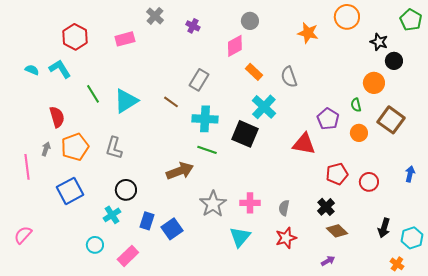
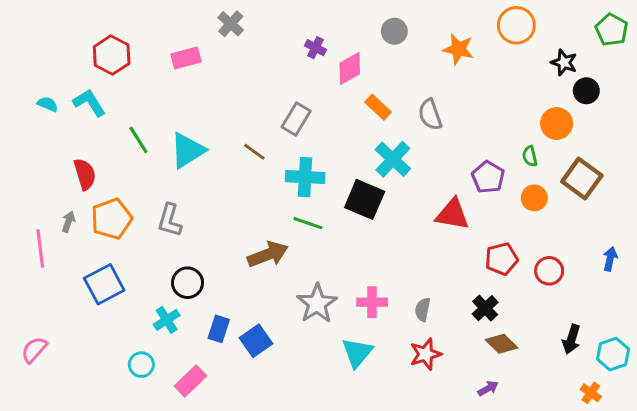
gray circle: (250, 21) -> (394, 31), moved
purple cross: (193, 26) -> (315, 48), moved

